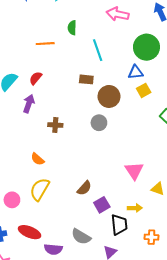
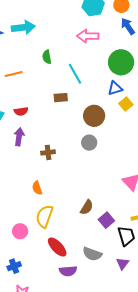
orange line: (45, 44) -> (14, 74), moved
red semicircle: (36, 78) -> (21, 111), turned -128
brown rectangle: (86, 79) -> (61, 98), moved
orange semicircle: (37, 159) -> (37, 188), turned 40
red ellipse: (30, 232) -> (57, 247), moved, turned 35

